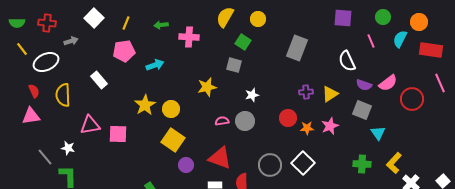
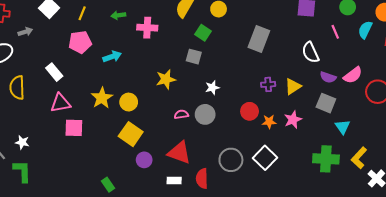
pink triangle: (90, 125) -> (60, 103), moved
green cross: (362, 164) -> (326, 159), size x1.4

